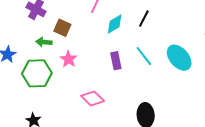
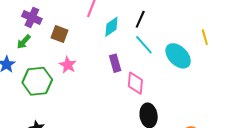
green arrow: (44, 42) -> (24, 42), moved, turned -49
cyan line: (144, 56) -> (144, 45), moved
pink diamond: (93, 98) -> (135, 83), moved, turned 55

